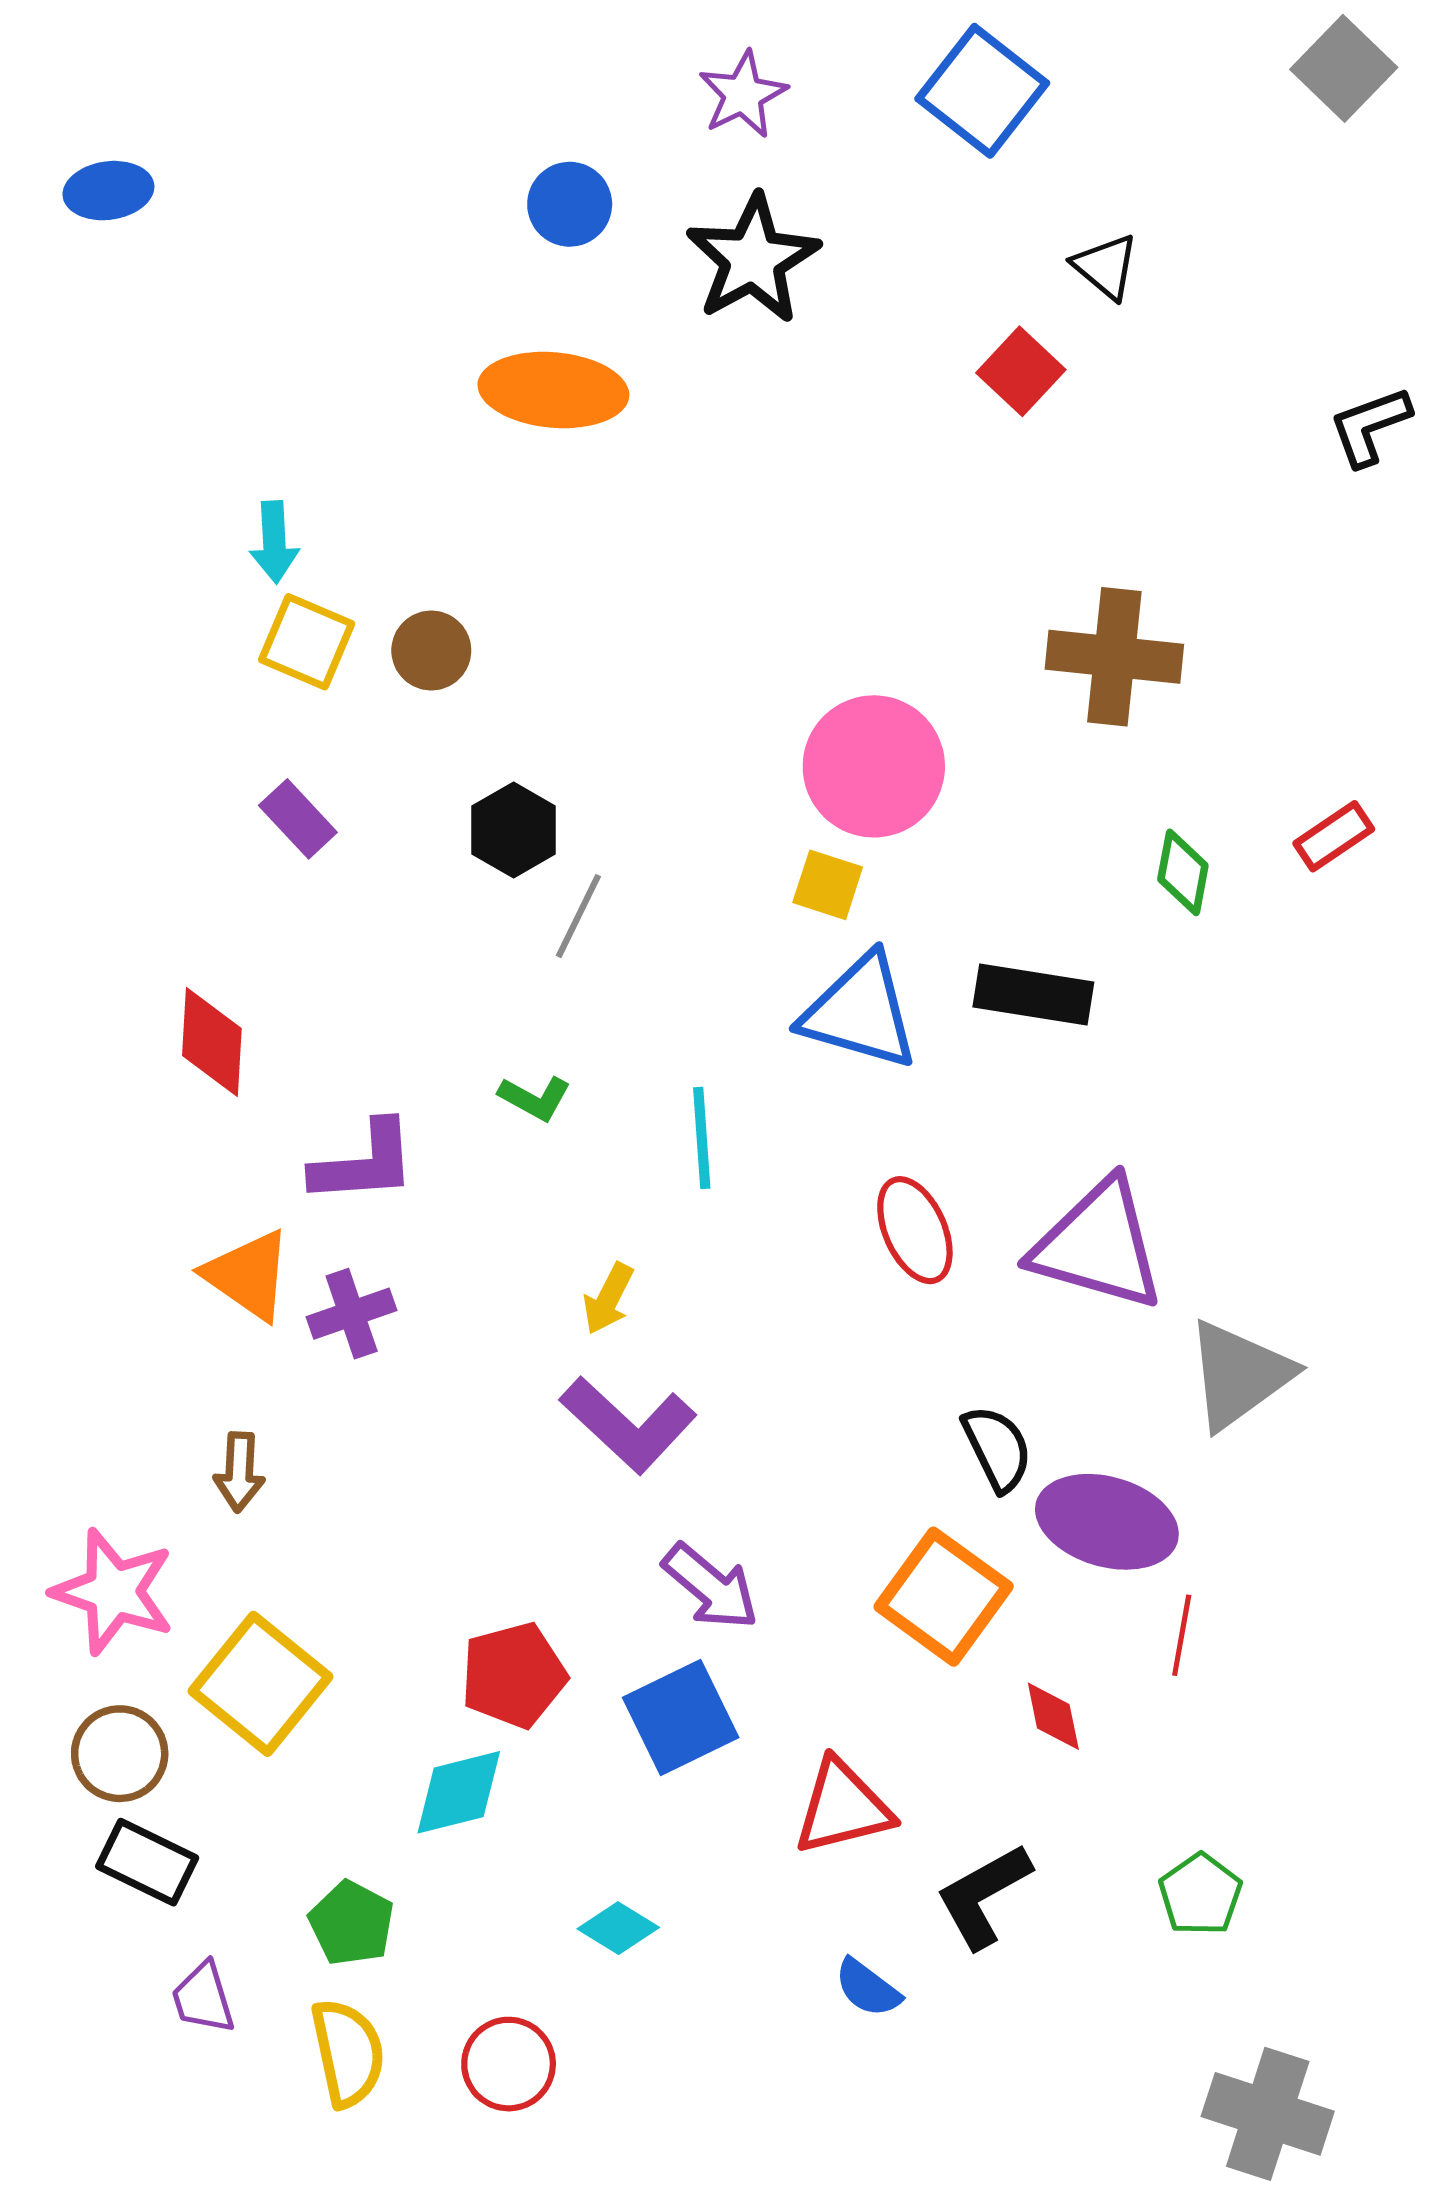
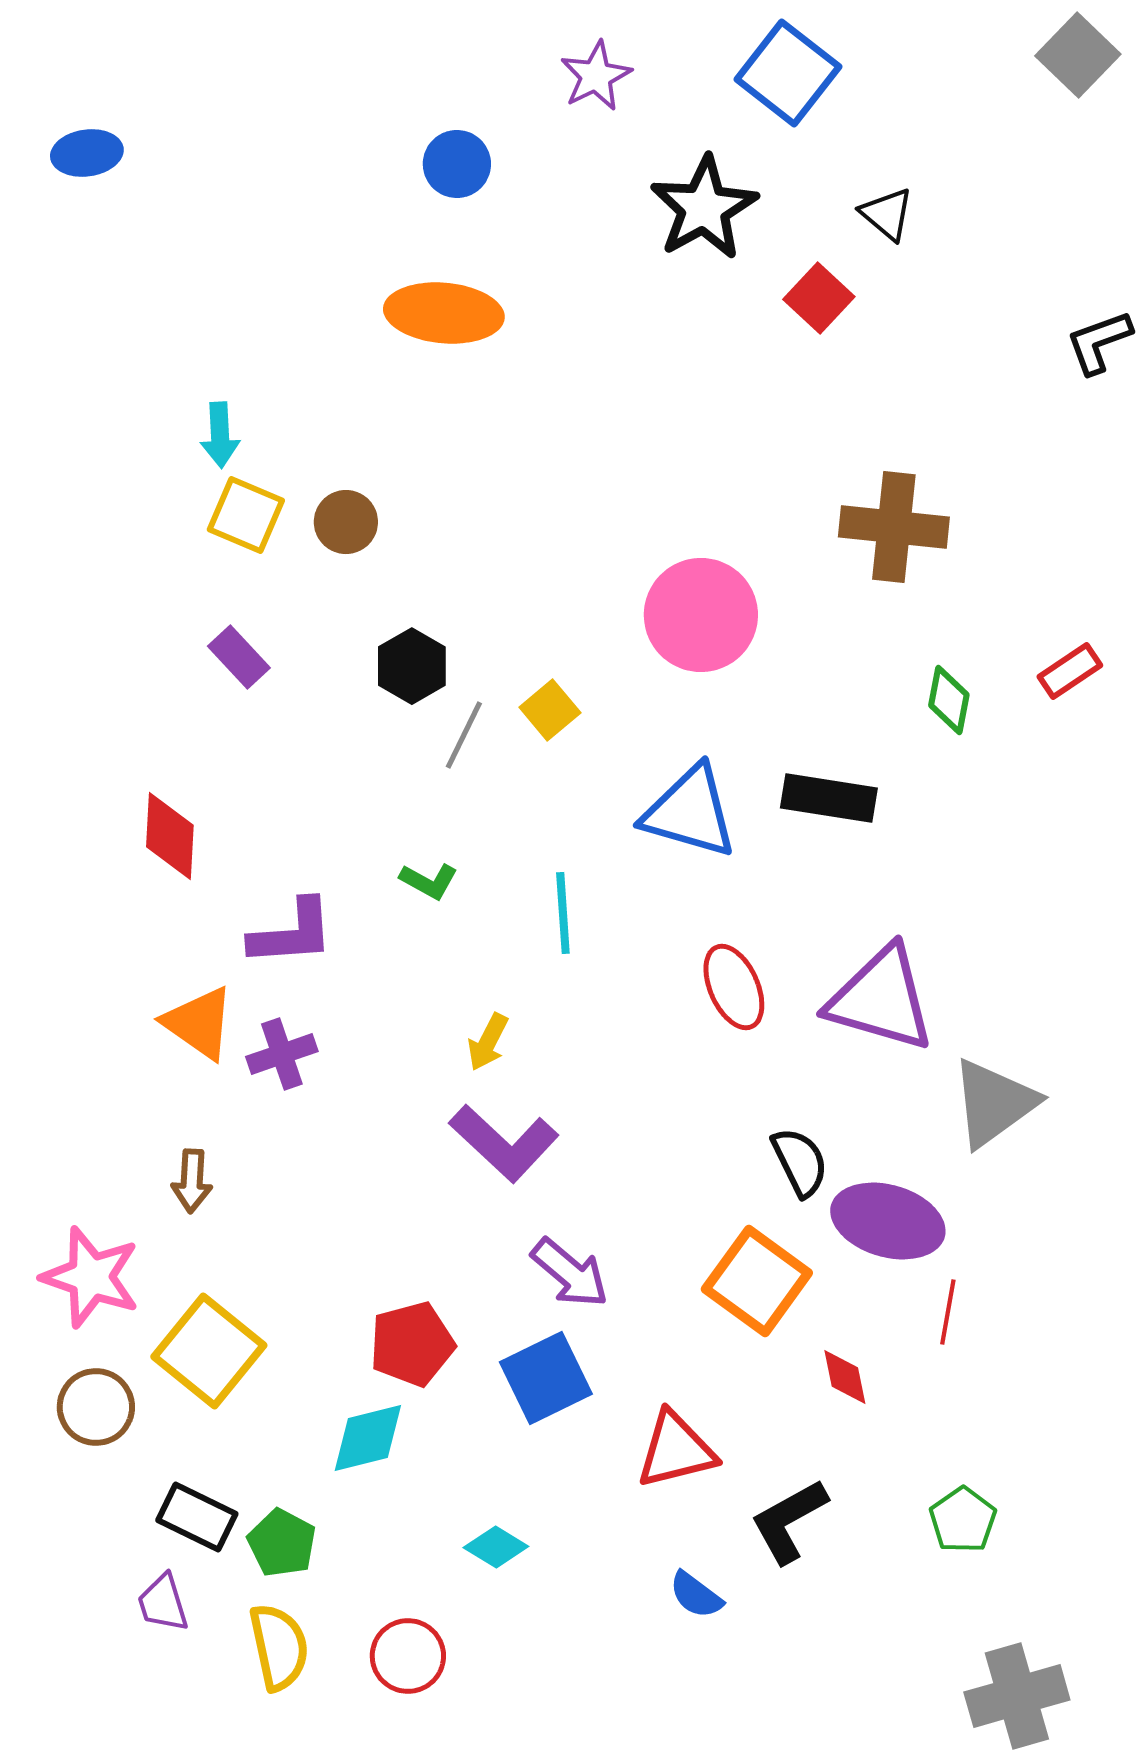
black star: (753, 259) -> (704, 208), moved
yellow square: (828, 885) -> (550, 710), moved, turned 32
black rectangle: (147, 1862) -> (197, 1517), moved
gray cross: (1268, 2114) -> (1017, 1696), turned -34

